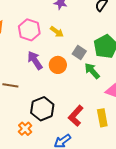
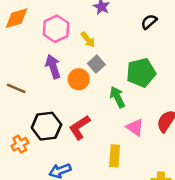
gray square: (79, 53) -> (96, 64), moved
red L-shape: (76, 116) -> (80, 127), moved

